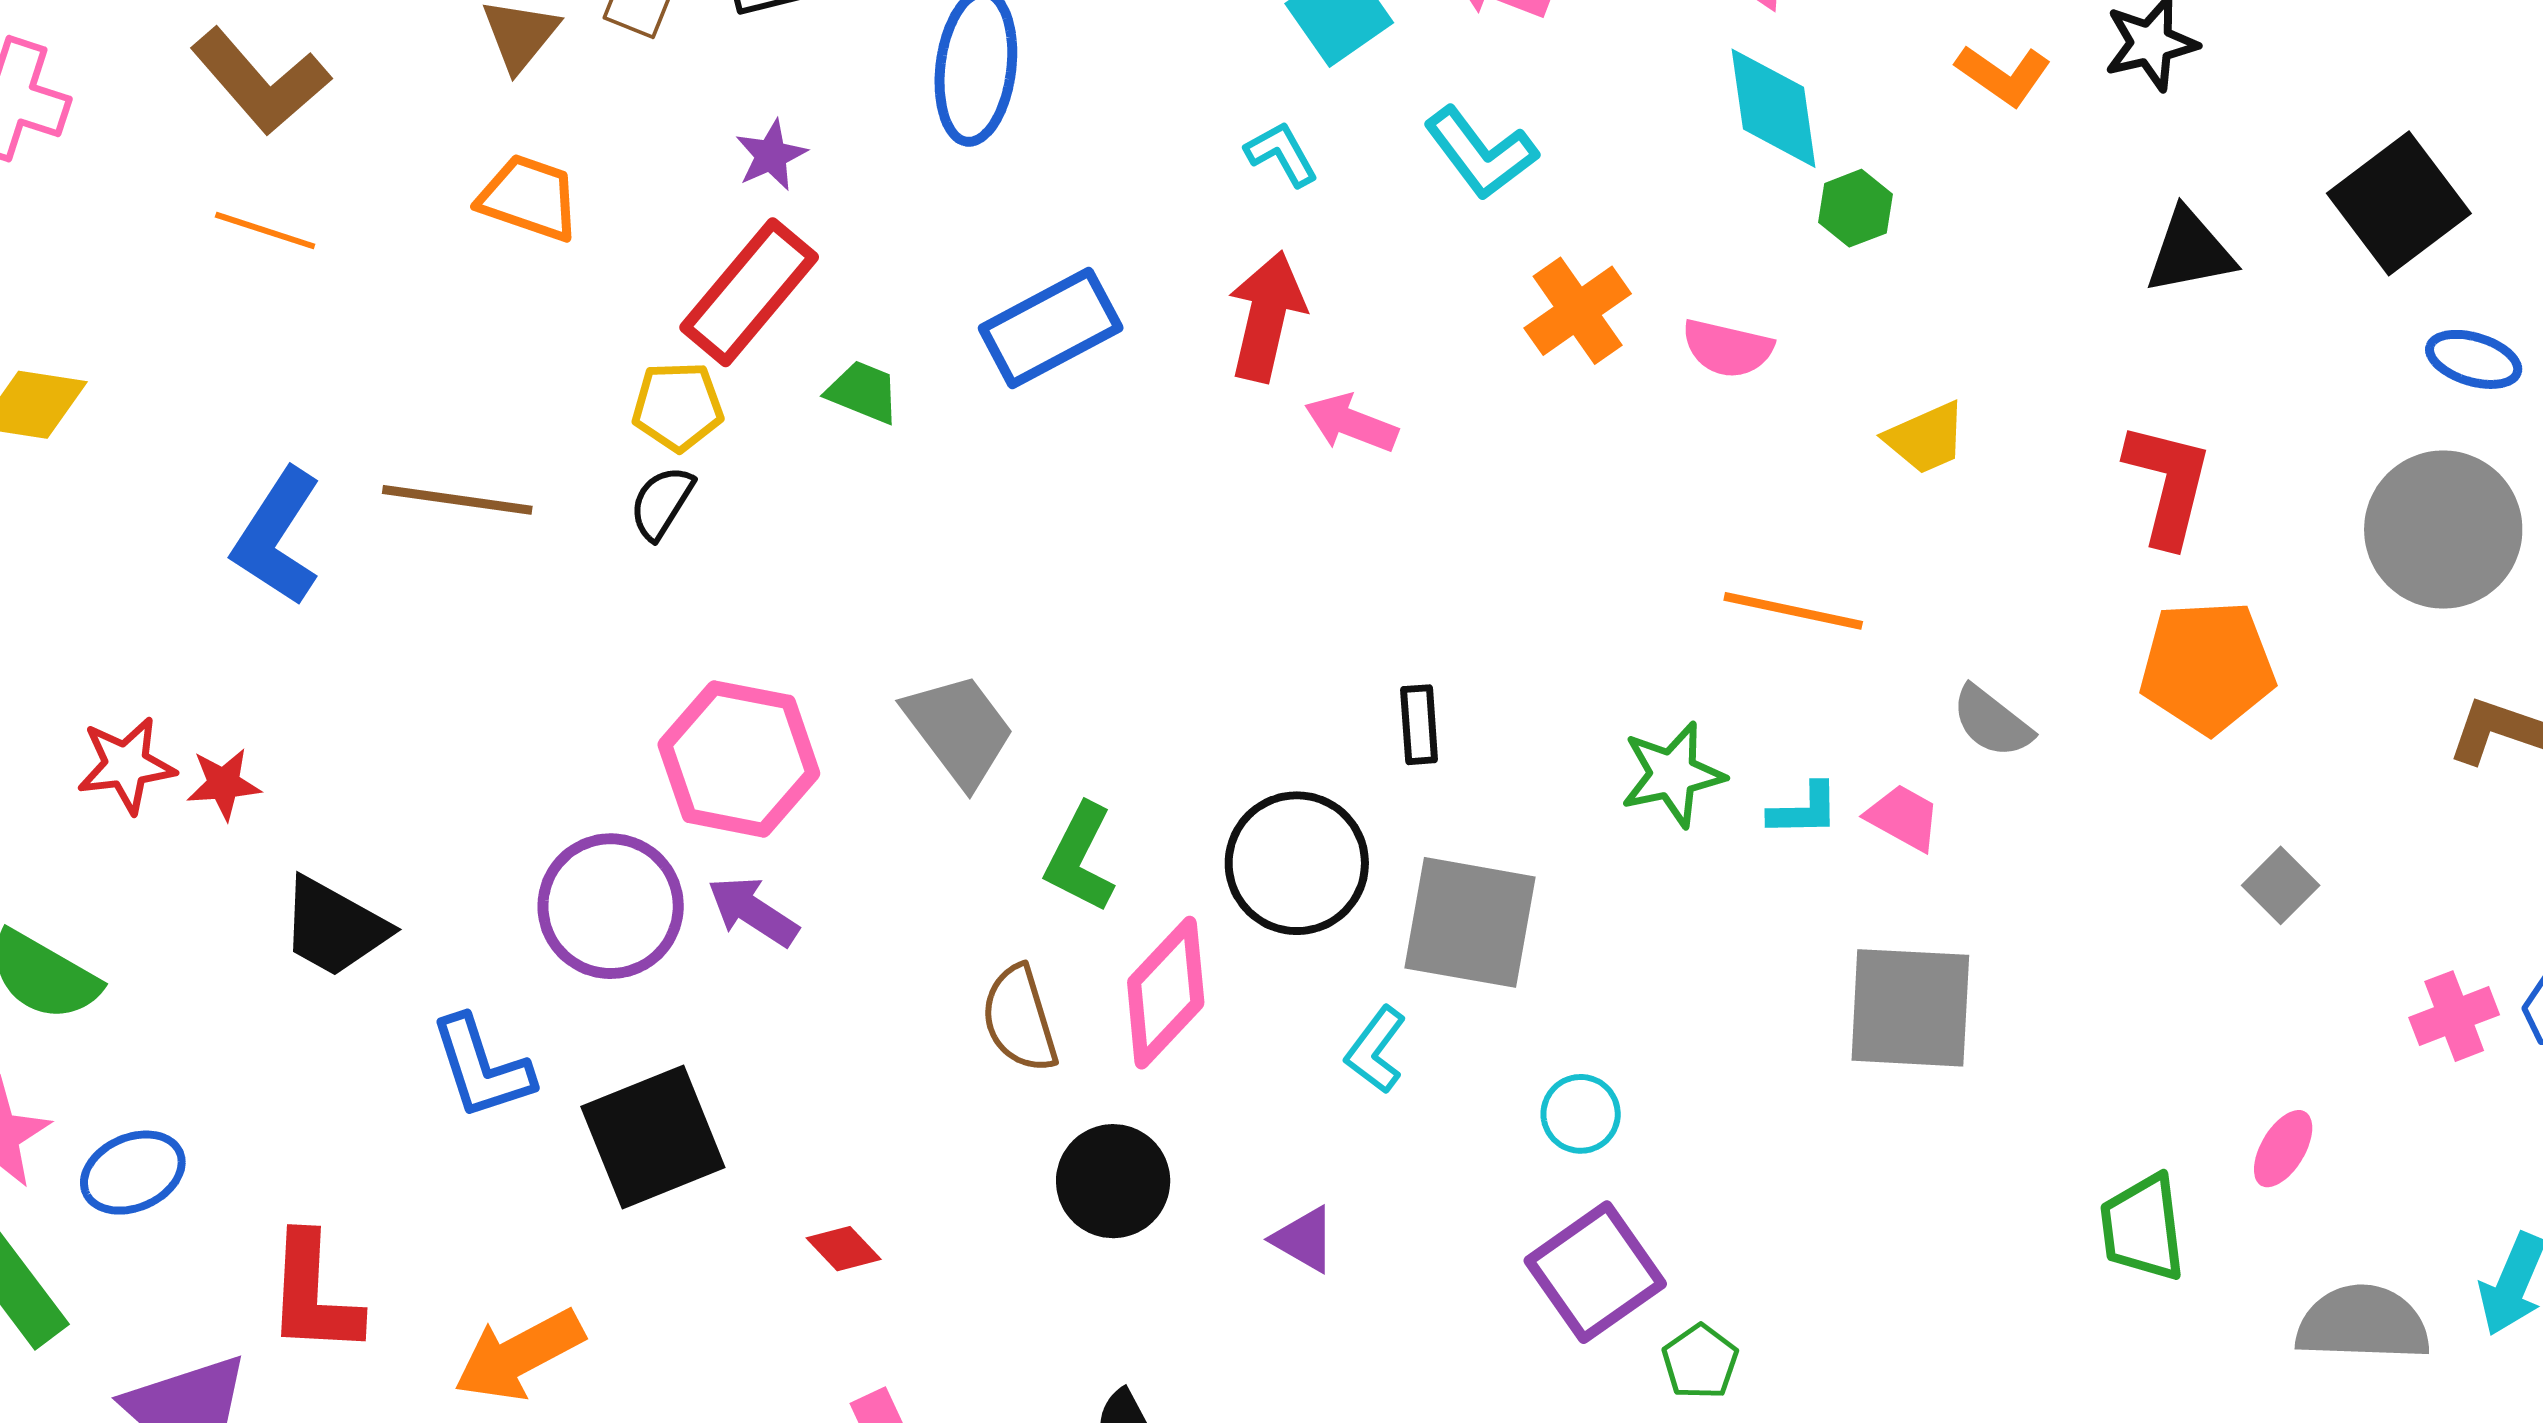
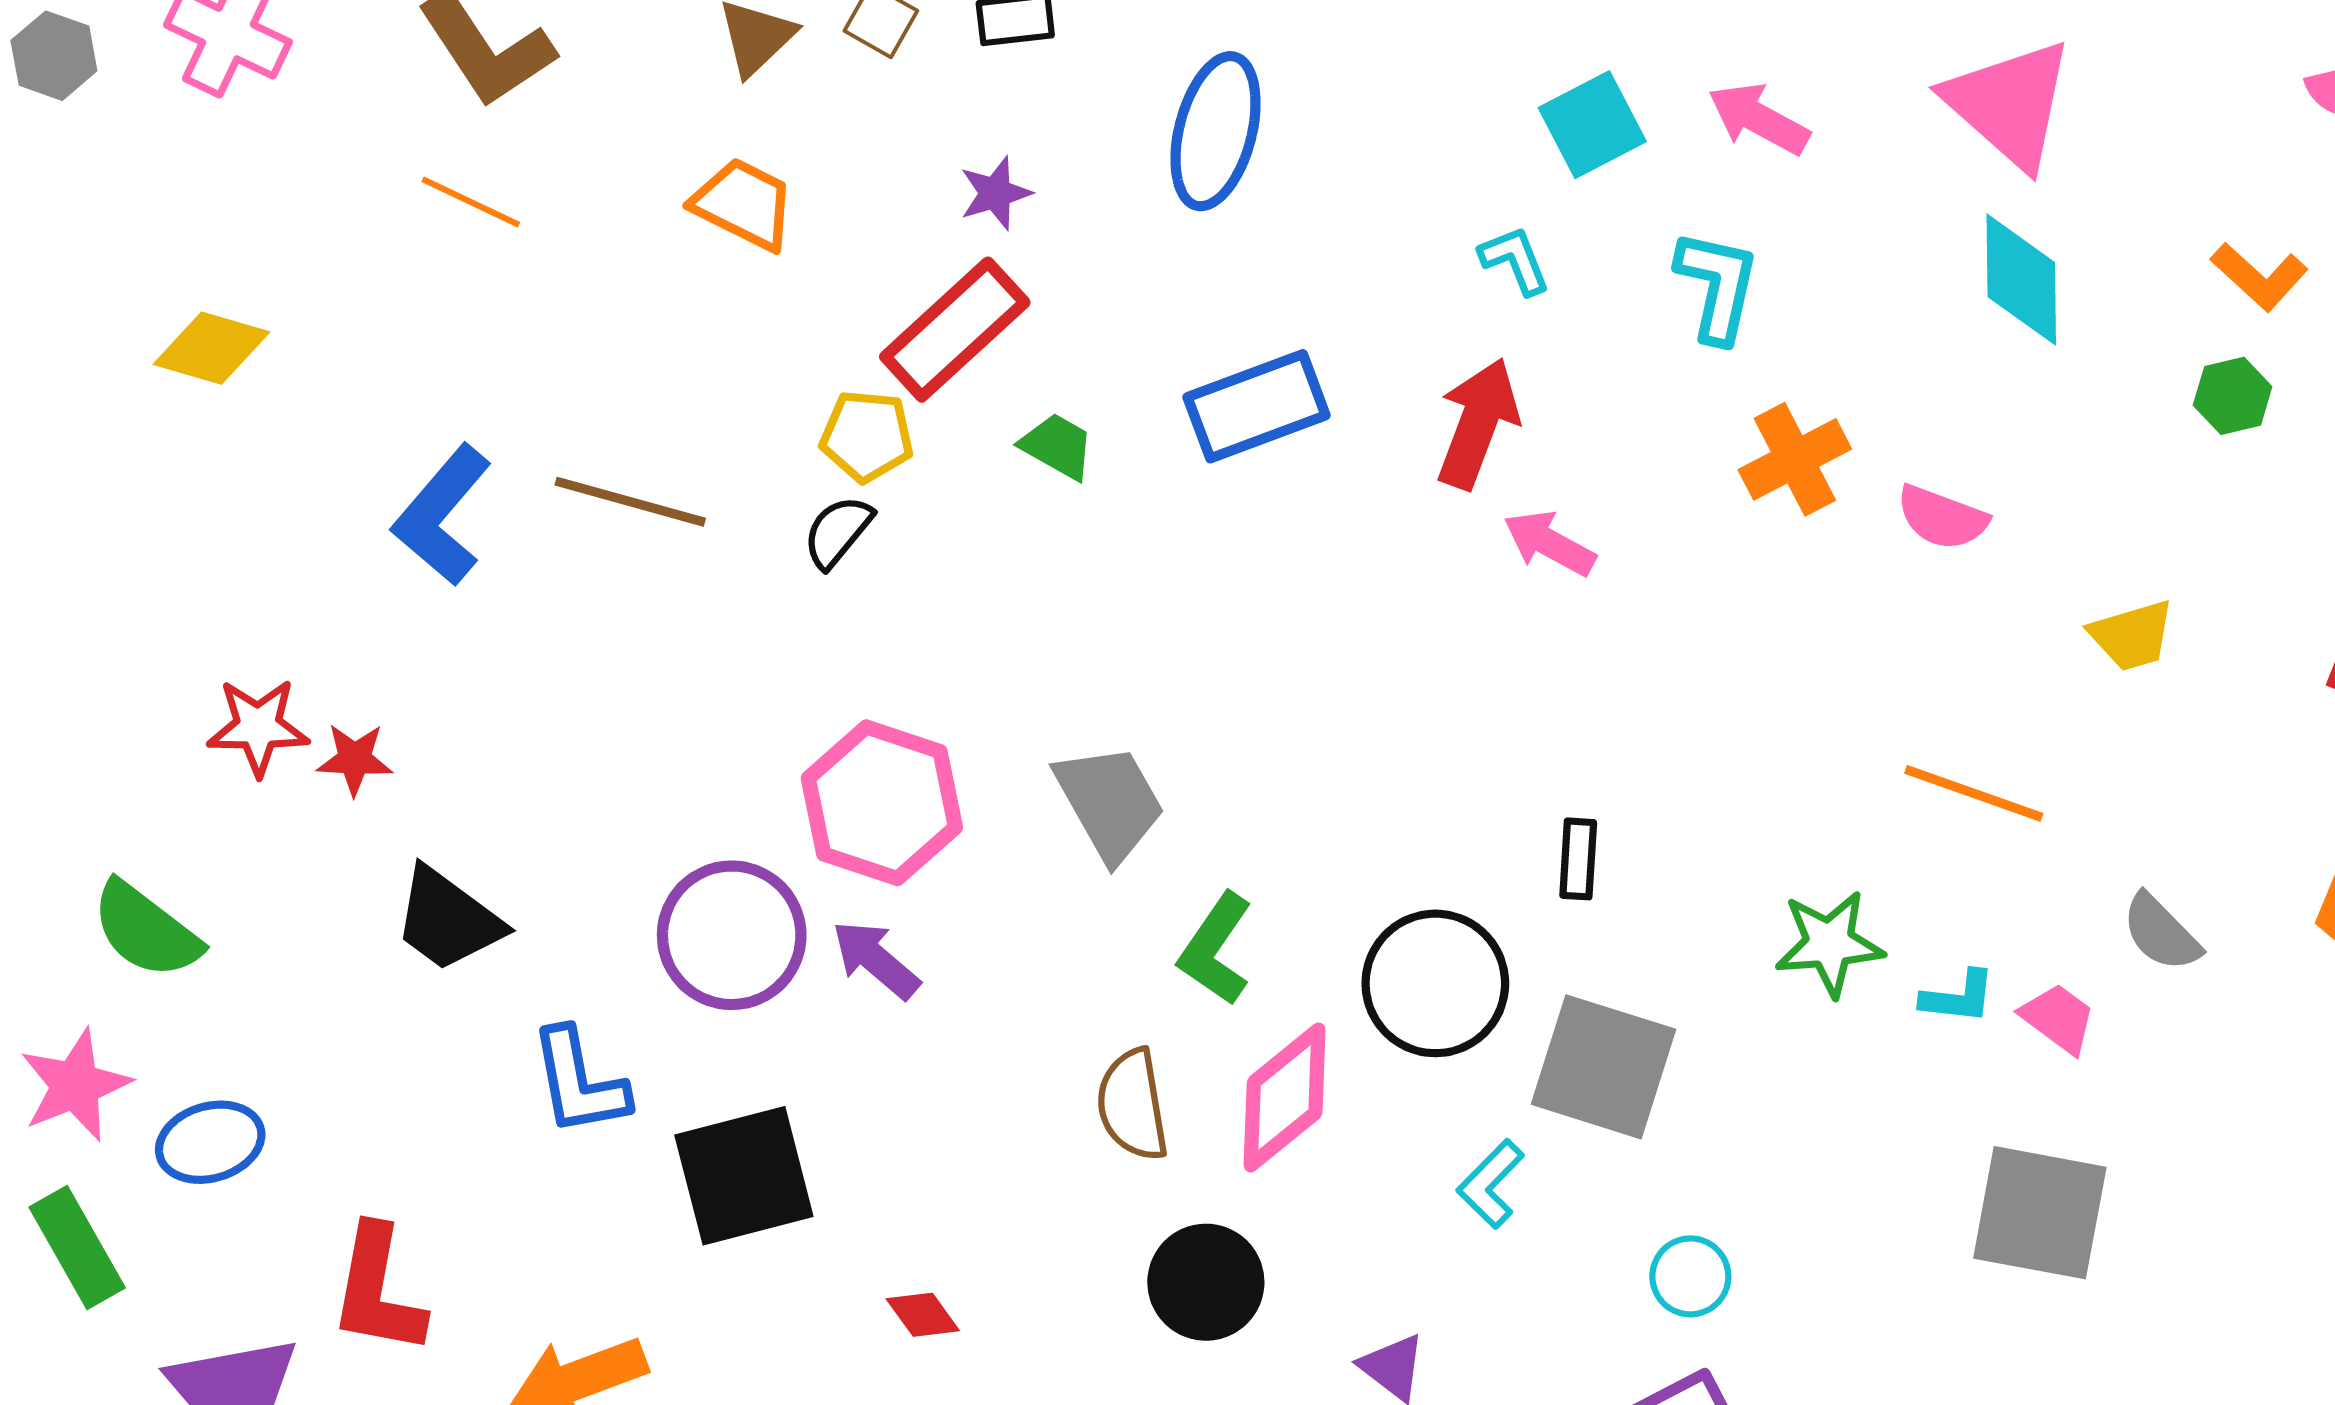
cyan L-shape: (1481, 153) -> (1717, 286), turned -138
green hexagon: (1855, 208) -> (2233, 396), moved

